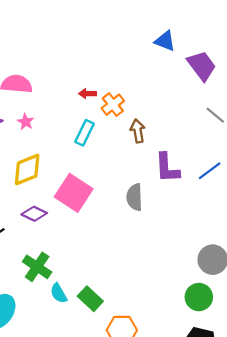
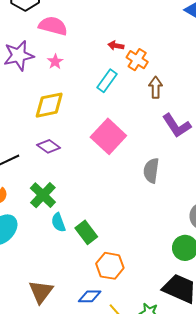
orange cross: (113, 105) -> (137, 60), turned -30
purple L-shape: (167, 168) -> (177, 126), turned -40
pink square: (74, 193) -> (108, 136), moved
gray semicircle: (135, 197) -> (151, 171), moved

